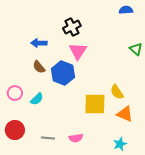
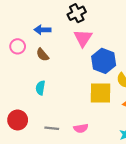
blue hexagon: (63, 73) -> (104, 61), moved
pink circle: (15, 93) -> (18, 46), moved
cyan semicircle: (37, 99) -> (40, 88), turned 144

